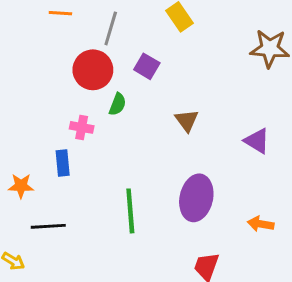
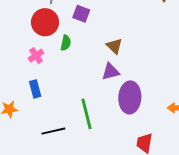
pink cross: (82, 127) -> (36, 56), moved, turned -35
purple triangle: (257, 141) -> (111, 72), moved, turned -36
black line: (48, 226) -> (53, 131), moved

